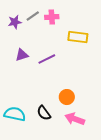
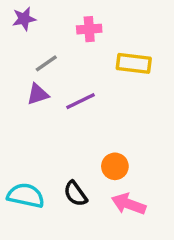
gray line: (33, 16) -> (46, 63), moved
purple star: (15, 22) -> (24, 19), moved

